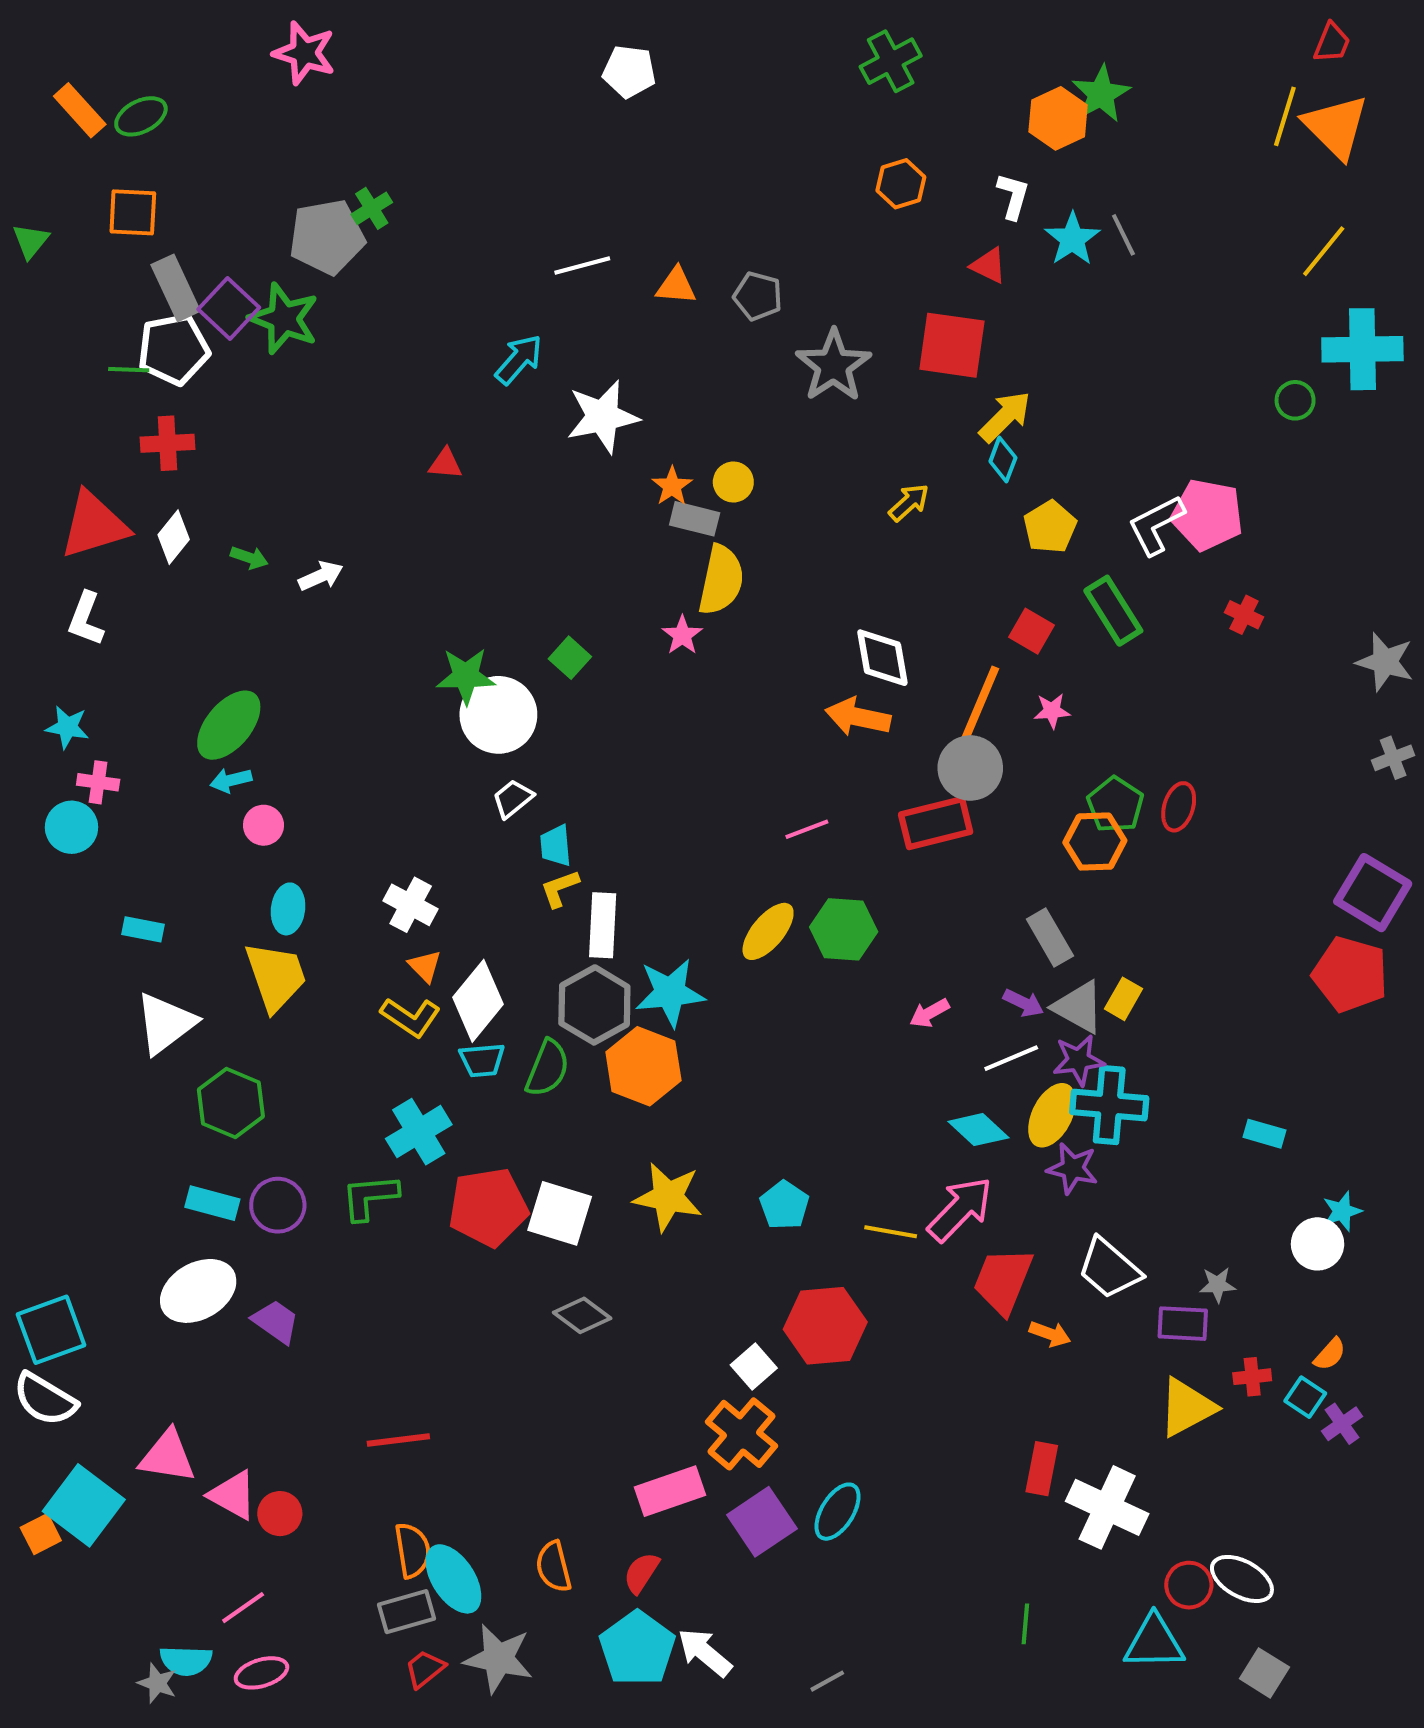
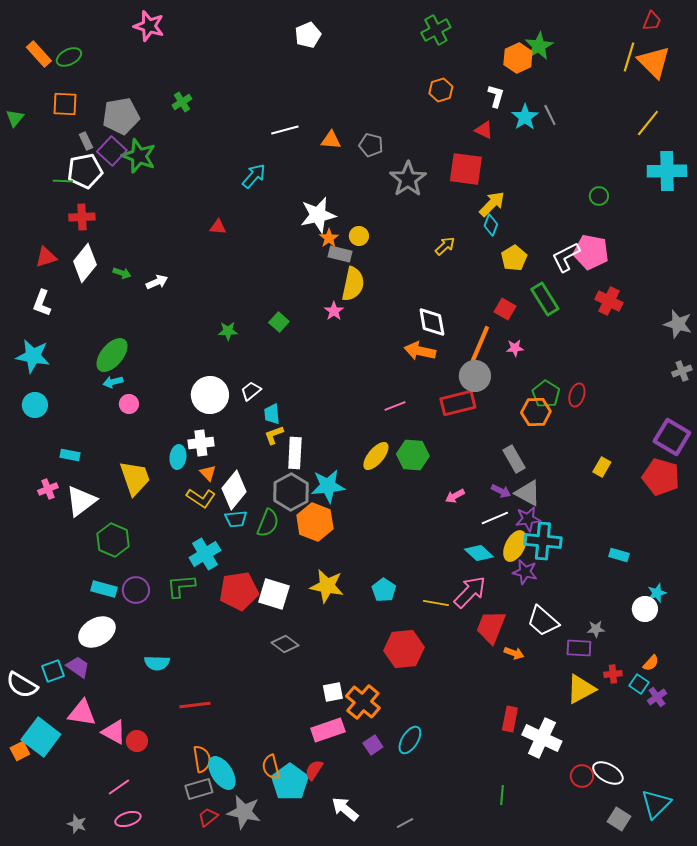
white pentagon: (629, 71) -> (308, 35), turned -30
gray pentagon: (327, 237) -> (121, 116), moved
gray rectangle: (176, 288) -> (86, 141), size x0.6
green circle: (1295, 400) -> (599, 196), moved
white star: (603, 417) -> (318, 215), moved
red triangle: (94, 525) -> (46, 257), size x0.6
white diamond: (174, 537) -> (85, 263), size x1.5
red cross: (1244, 615) -> (609, 301), size x1.5
green star: (466, 676) -> (228, 331), size x0.7
white circle: (498, 715) -> (210, 395), moved
cyan star: (67, 727) -> (33, 356), size x1.6
pink cross: (98, 782) -> (48, 489), moved, turned -30
white cross: (411, 905) -> (201, 443), turned -35
cyan ellipse: (288, 909) -> (178, 457), moved
yellow rectangle: (1123, 999) -> (602, 467), moved
purple trapezoid: (276, 1322) -> (78, 667), moved
cyan square: (51, 1330) -> (53, 671), moved, size x0.7
white square: (754, 1367) -> (333, 692), moved, turned 30
purple square: (762, 1522) -> (373, 745), size x0.6
cyan triangle: (1154, 1642) -> (656, 804), moved, turned -44
cyan pentagon: (637, 1648) -> (290, 782), moved
cyan semicircle: (186, 1661) -> (157, 663), moved

